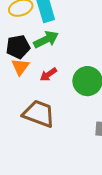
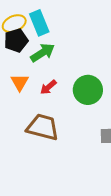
black pentagon: (18, 47) -> (16, 40), moved

